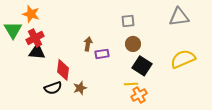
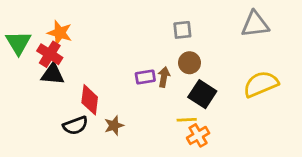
orange star: (31, 14) -> (60, 33), moved
red cross: (35, 38) -> (50, 54), turned -30
brown arrow: (88, 44) -> (164, 77), moved

